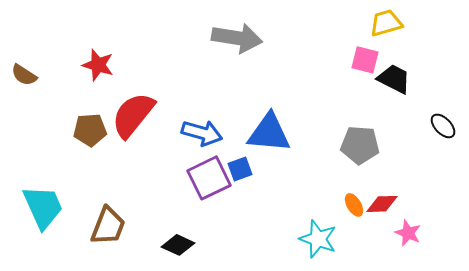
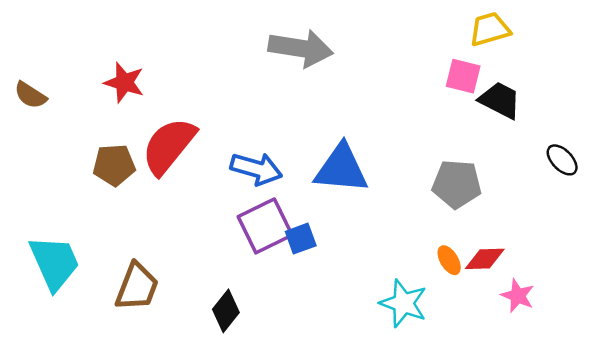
blue square: (240, 169) -> (301, 239), moved
black diamond: (178, 245) -> (226, 311), turned -76

